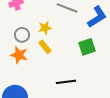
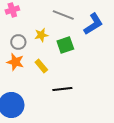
yellow rectangle: (45, 47) -> (41, 66), moved
green square: (87, 47) -> (65, 45), moved

